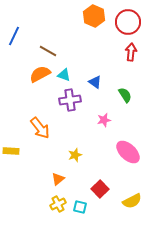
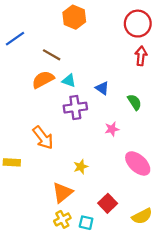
orange hexagon: (94, 16) -> (74, 17), moved
blue line: (14, 36) -> (15, 39), turned 30
orange triangle: (58, 179) -> (62, 193), size x1.5

